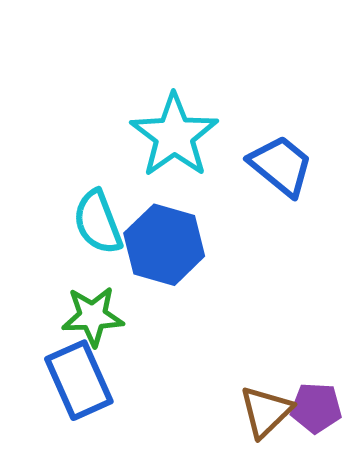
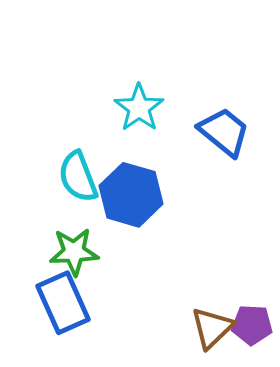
cyan star: (174, 136) -> (139, 108), size x0.7

